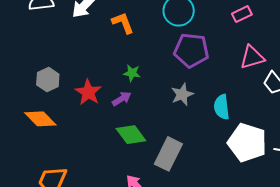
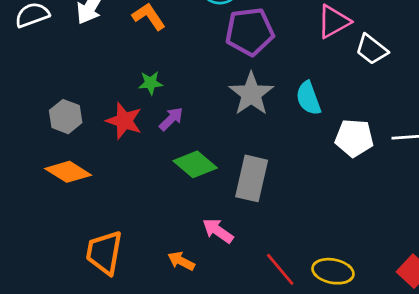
green star: (132, 73) -> (151, 83), moved
gray star: (182, 94) -> (251, 94), size x1.4
white pentagon: (247, 143) -> (354, 138), size x0.7

